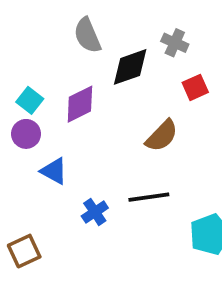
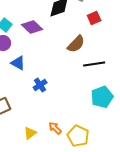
purple diamond: (80, 104) -> (32, 27), turned 70
black line: (149, 197) -> (94, 64), moved

